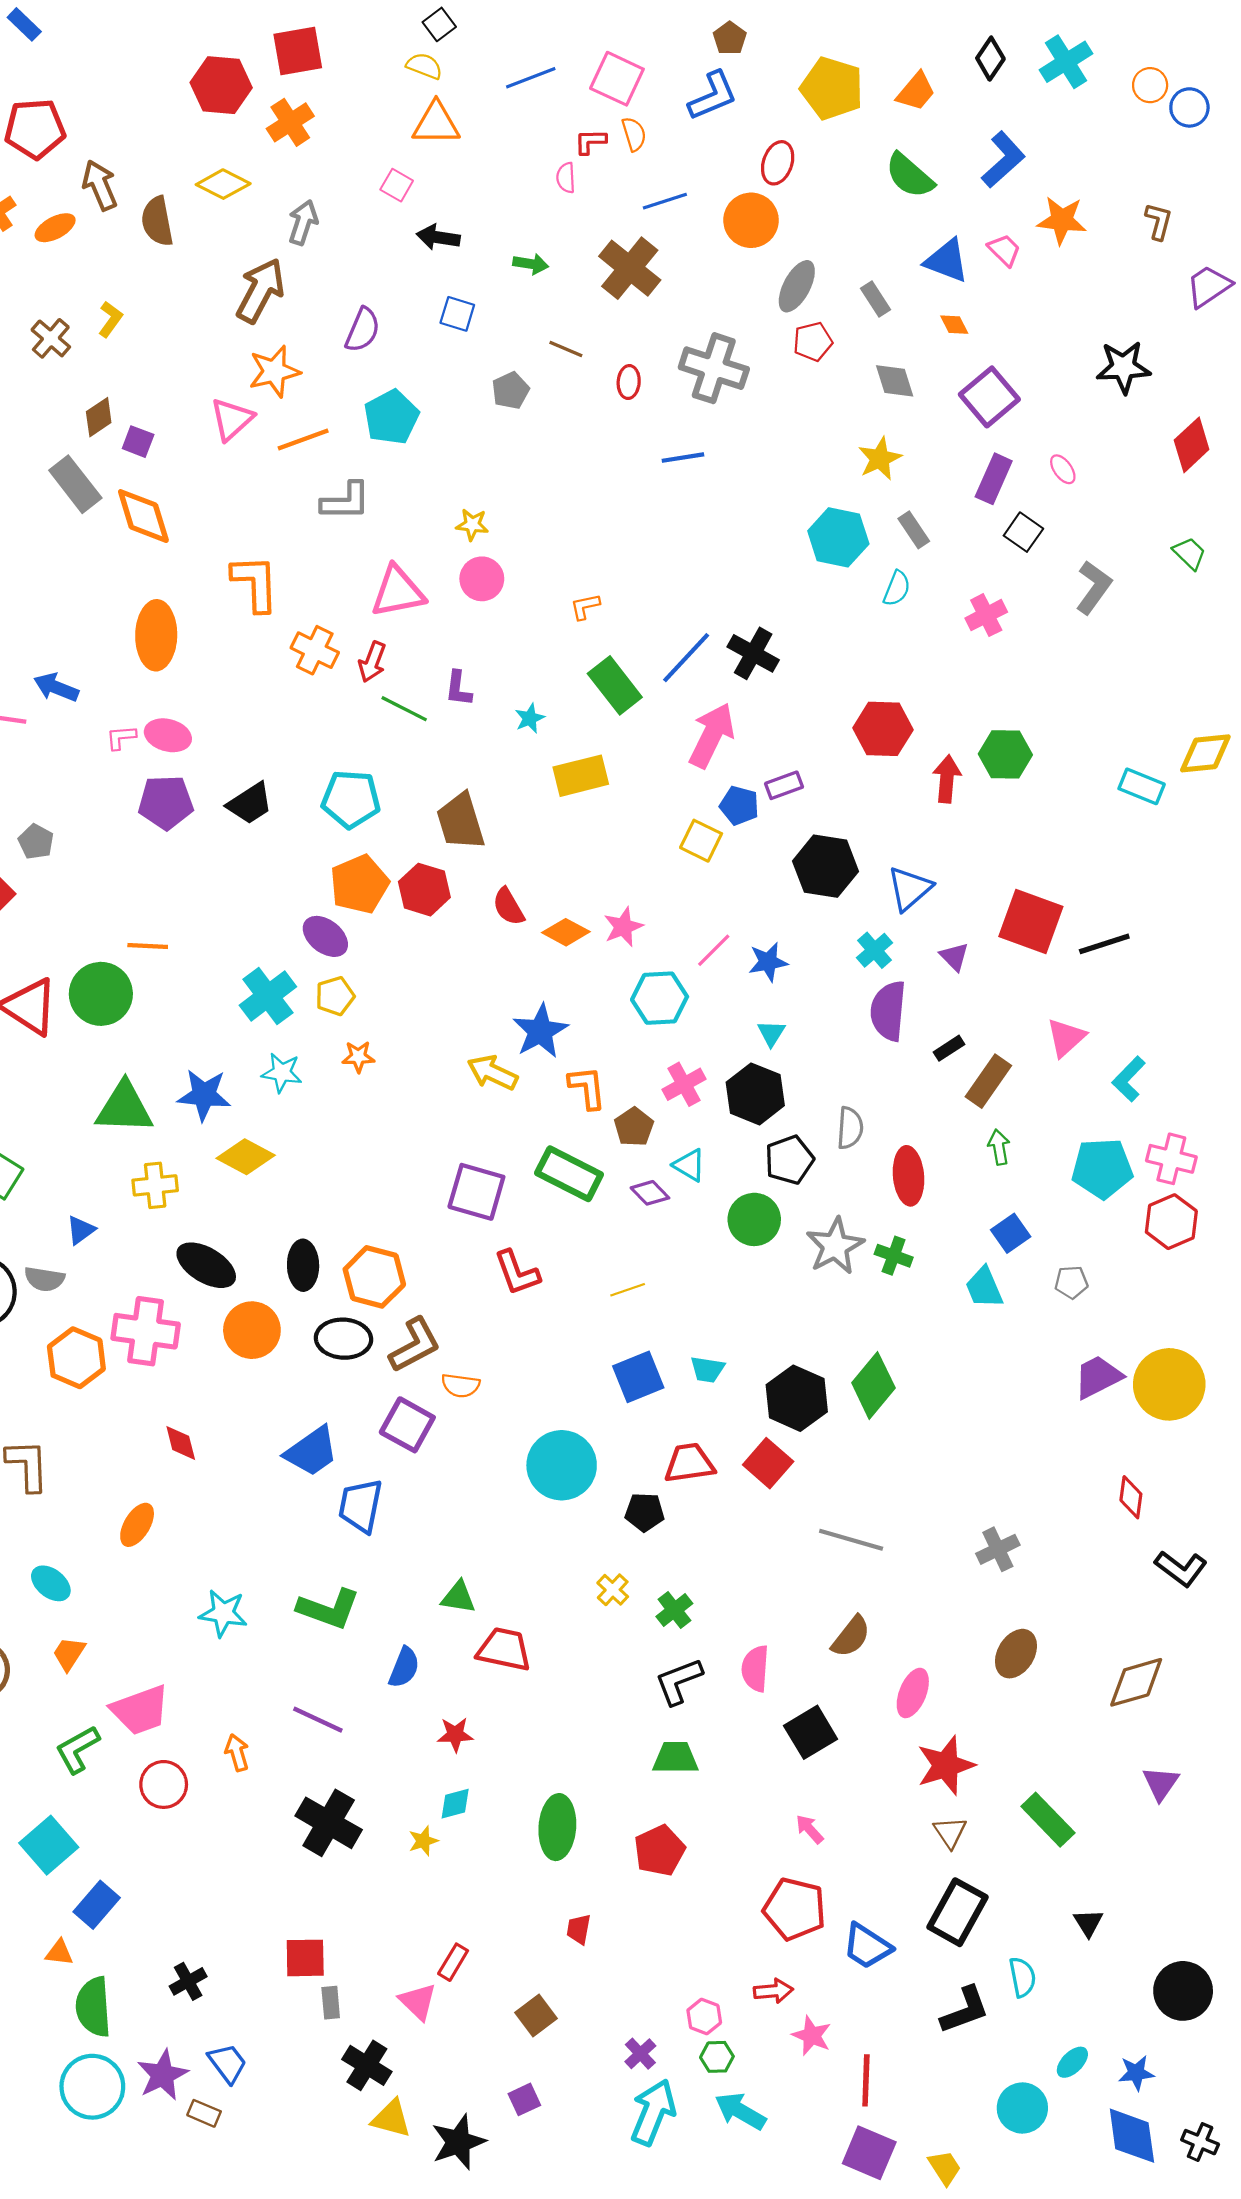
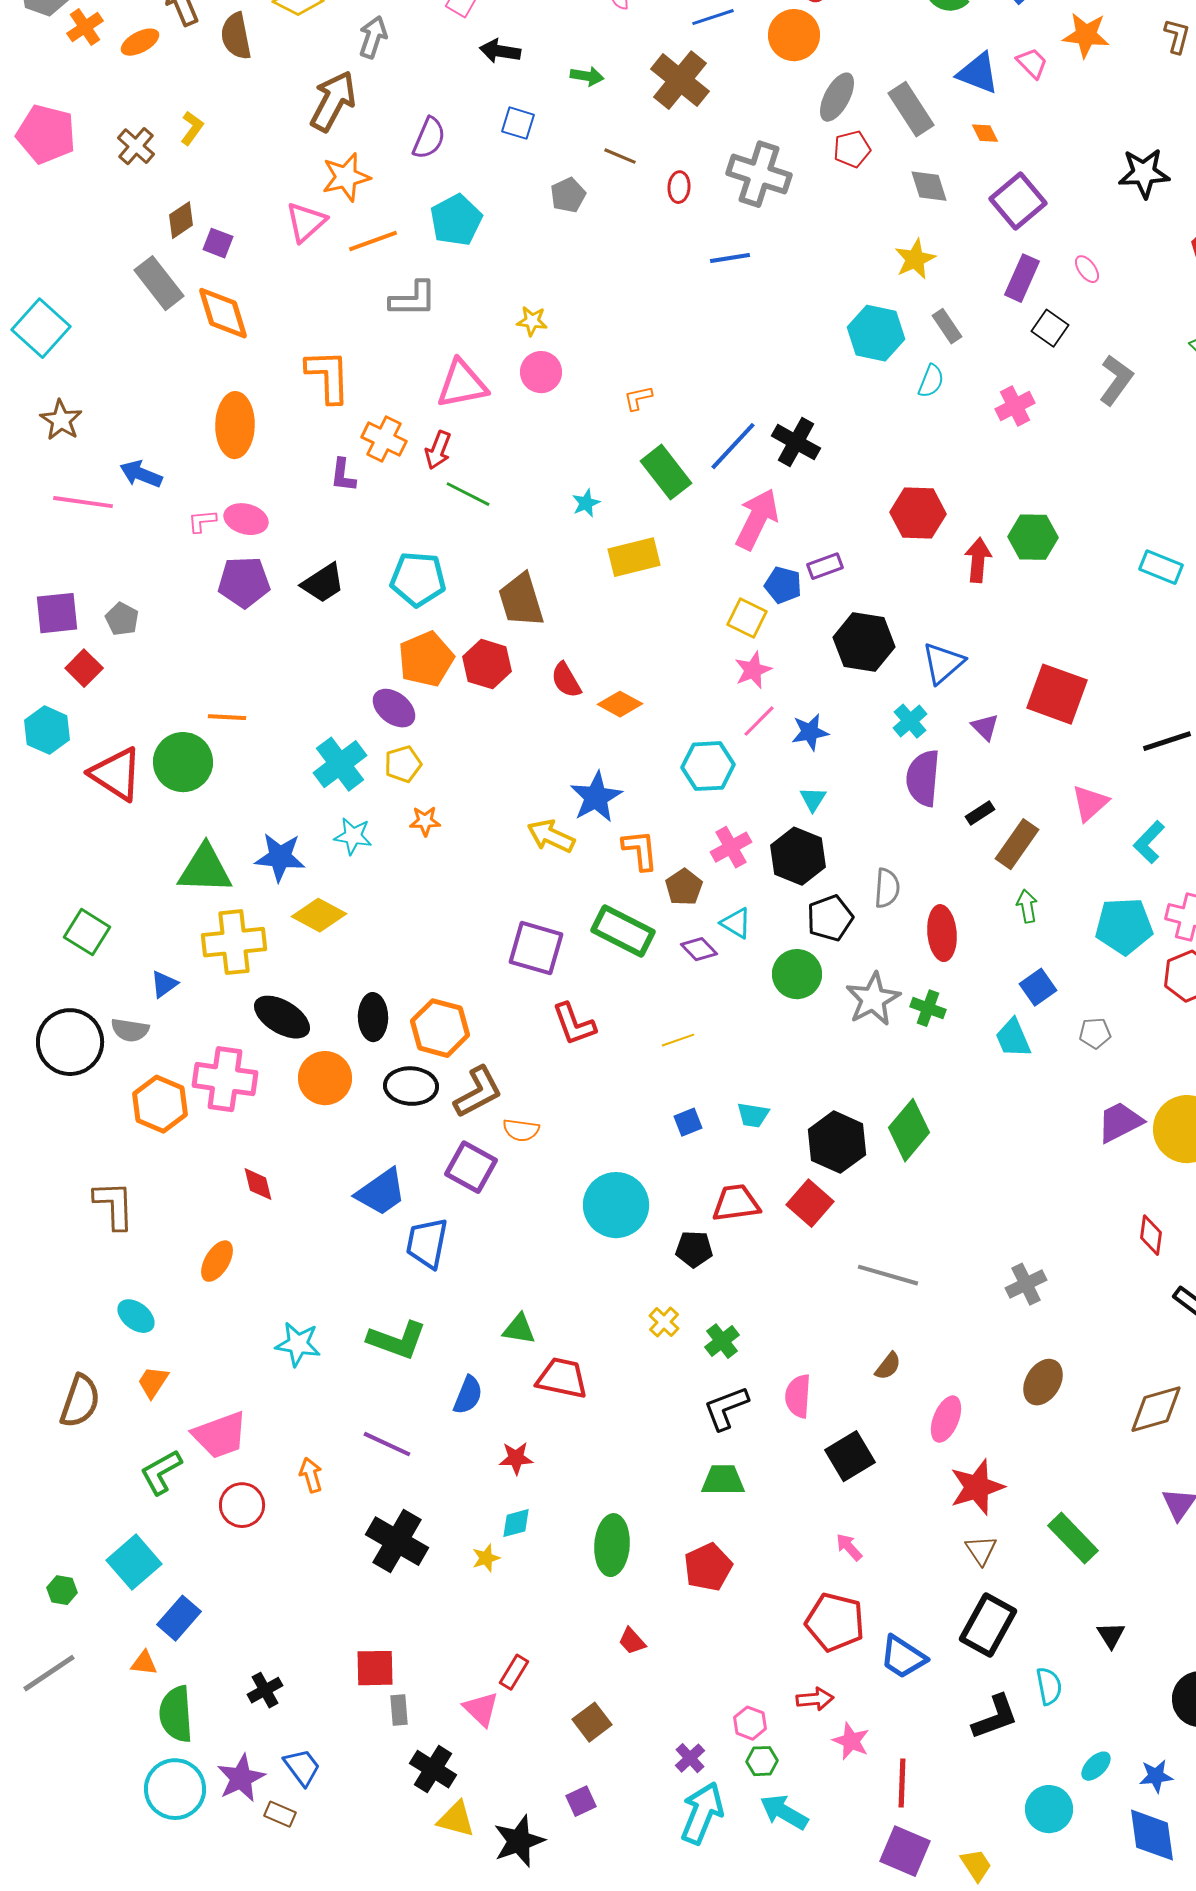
gray rectangle: (876, 299) -> (911, 109), size x1.6
purple L-shape: (458, 688) -> (343, 475), moved
pink star: (623, 927) -> (753, 670), moved
black line: (1104, 944) -> (1167, 741), moved
yellow cross: (155, 1185) -> (234, 942), size x1.5
blue square: (638, 1377) -> (688, 1122), size x0.6
brown semicircle: (851, 1637) -> (888, 1366), size x0.7
red trapezoid: (579, 1929) -> (632, 1641), turned -52

